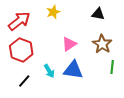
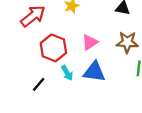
brown star: (102, 44) -> (127, 42), turned -30
red hexagon: (21, 50) -> (53, 48), moved

